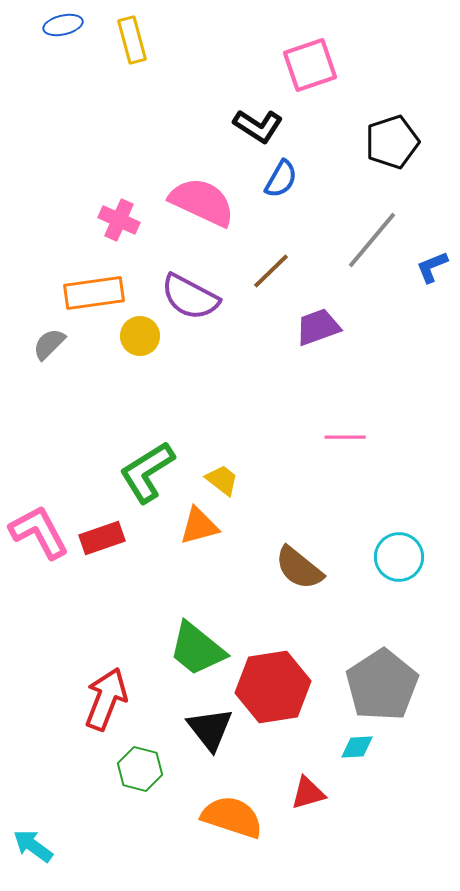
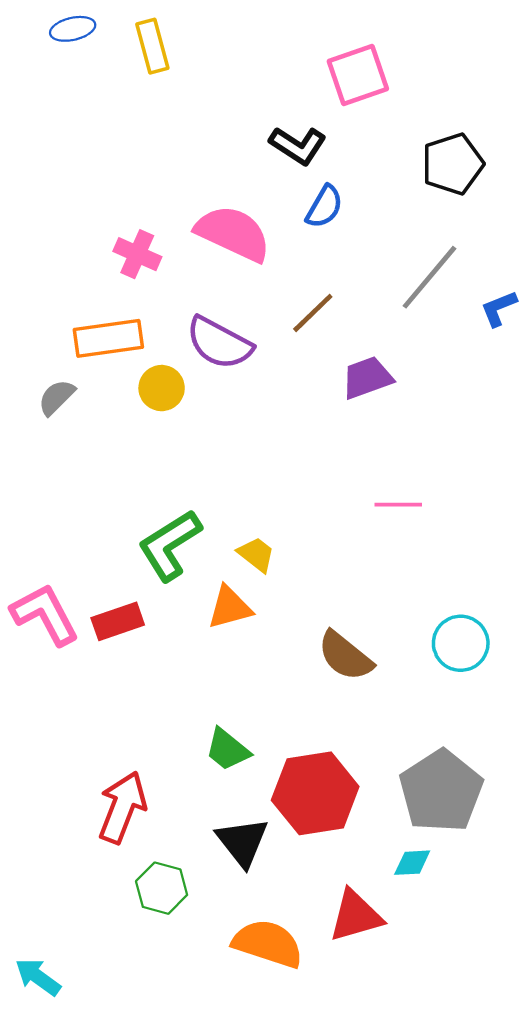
green trapezoid: (197, 649) -> (227, 750), size x0.7
red triangle: (308, 793) -> (356, 916), size x1.4

